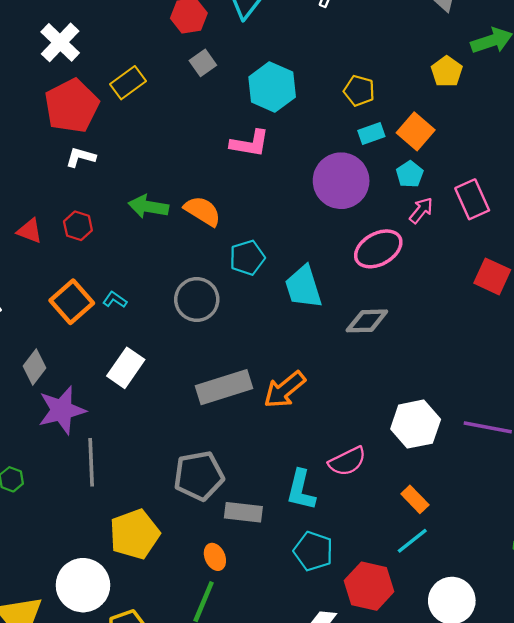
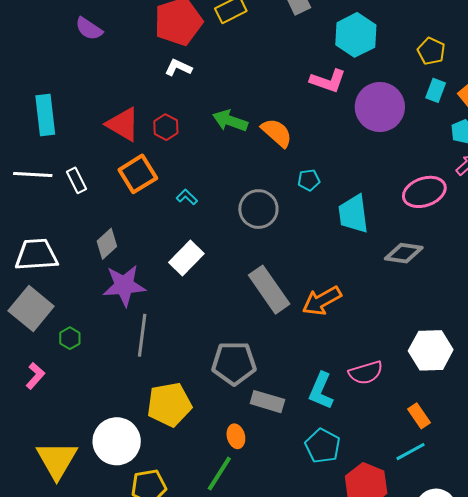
cyan rectangle: (371, 134) -> (436, 90), turned -60
purple circle: (341, 181) -> (380, 107), moved
red triangle: (30, 231) -> (123, 124), size x1.5
cyan pentagon: (247, 258) -> (309, 180), size x0.7
orange square: (72, 302) -> (138, 174), moved
gray rectangle: (224, 387) -> (269, 290), turned 63

